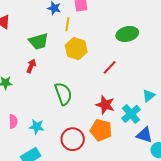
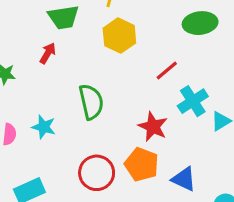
cyan cross: (131, 114) -> (193, 101), moved
cyan star: (37, 127) -> (44, 127), moved
blue triangle: (145, 135) -> (184, 179), moved

